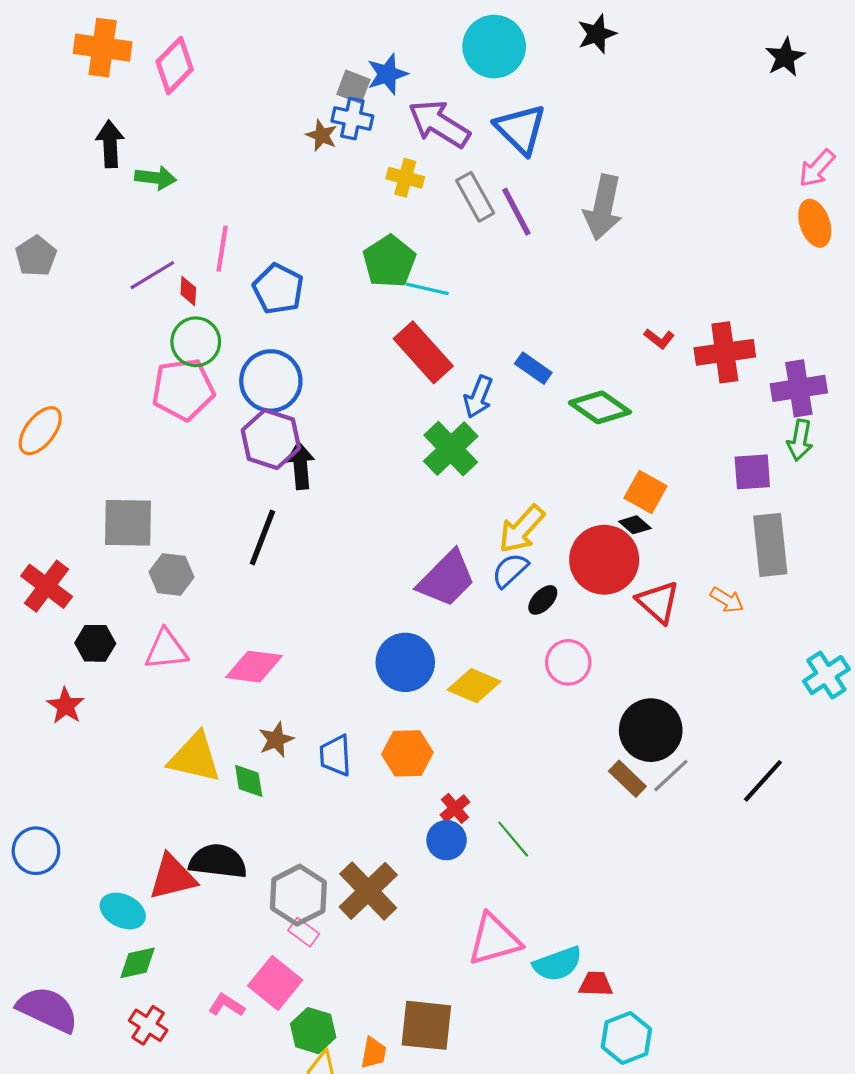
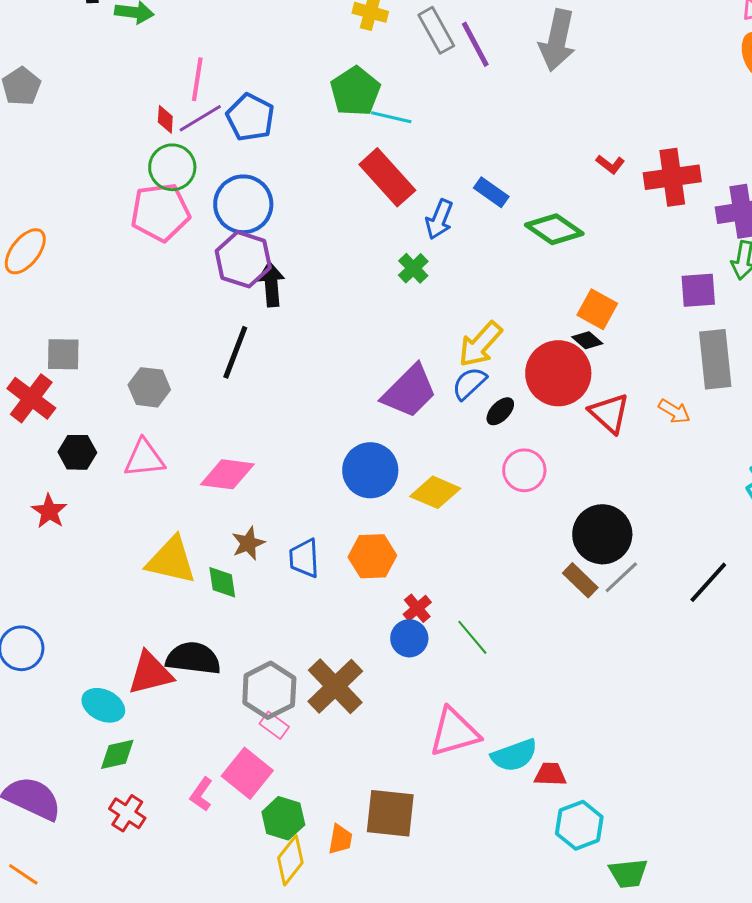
purple line: (152, 275) -> (200, 118), moved
green cross: (451, 449) -> (413, 268), size x0.6
gray square: (128, 523) -> (63, 354), moved, size x0.7
pink L-shape: (226, 1005) -> (201, 794), turned -88

